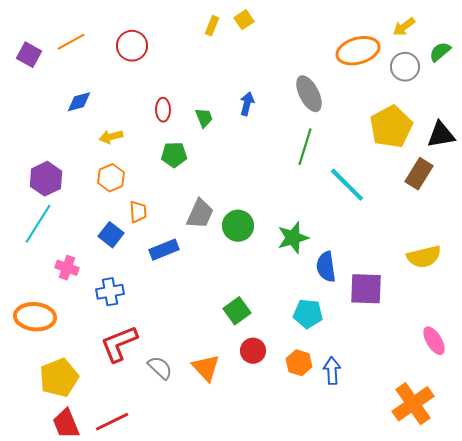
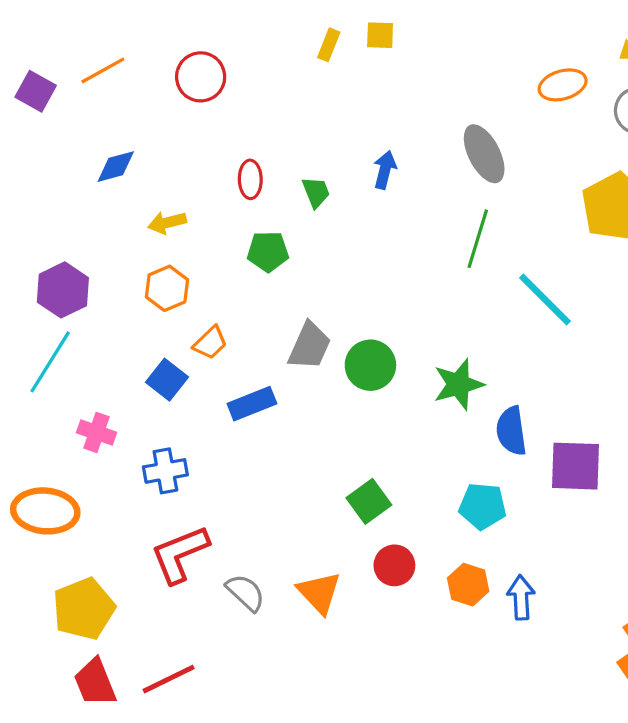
yellow square: (244, 20) -> (380, 35), turned 36
orange ellipse: (358, 51) -> (563, 85), size x0.7
orange trapezoid: (138, 212) -> (210, 343), turned 50

